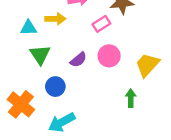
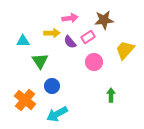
cyan triangle: (29, 28) -> (23, 41), moved
purple semicircle: (78, 60) -> (70, 42), moved, turned 88
yellow trapezoid: (147, 65) -> (125, 50), moved

